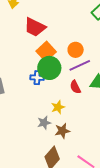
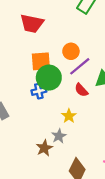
red trapezoid: (35, 27) -> (32, 23), moved
orange square: (46, 51) -> (41, 61), turned -36
brown star: (62, 131) -> (44, 148), moved

